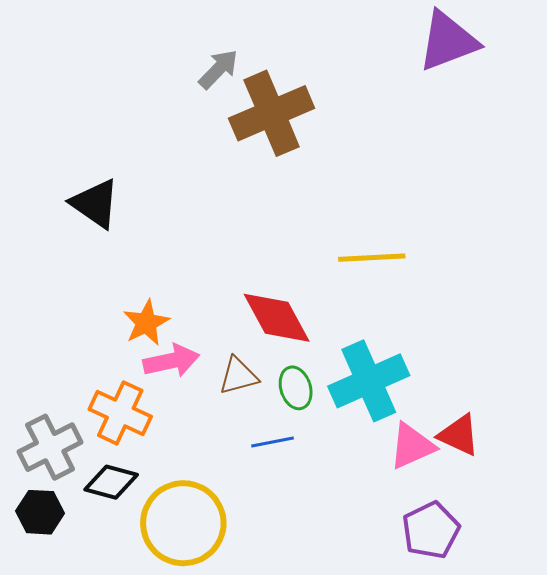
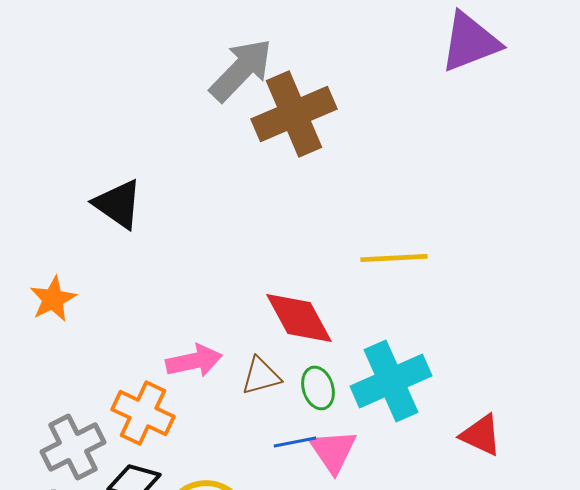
gray arrow: (218, 69) -> (241, 70), size x1.6
orange star: (146, 323) -> (53, 299), moved
pink triangle: (412, 446) -> (333, 451), moved, turned -40

